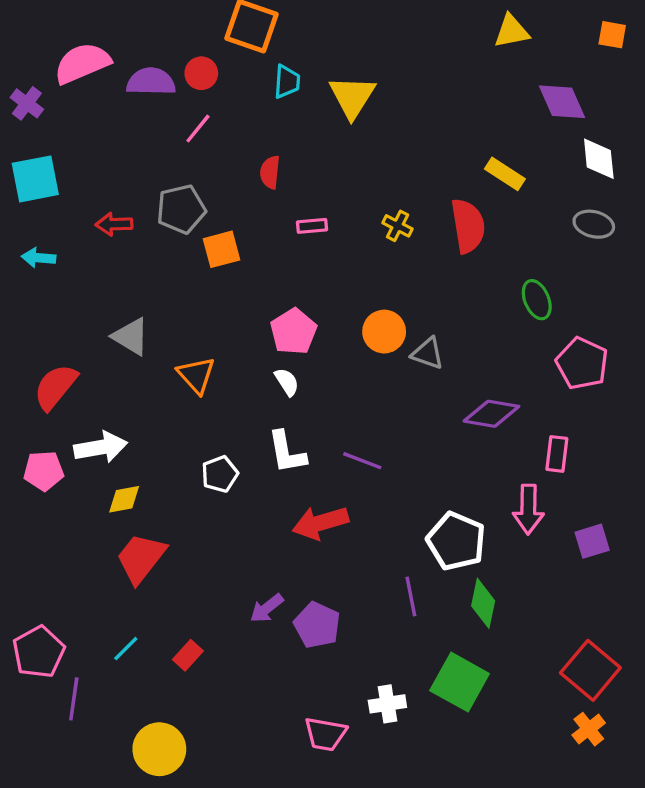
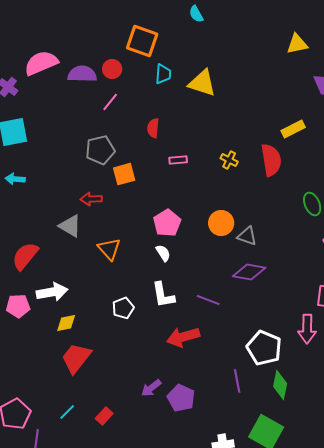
yellow triangle: (352, 97) -> (202, 83), turned -44
yellow rectangle: (505, 174) -> (293, 129), turned -60
red arrow: (114, 224) -> (91, 199), moved
purple diamond: (491, 414) -> (249, 272), moved

